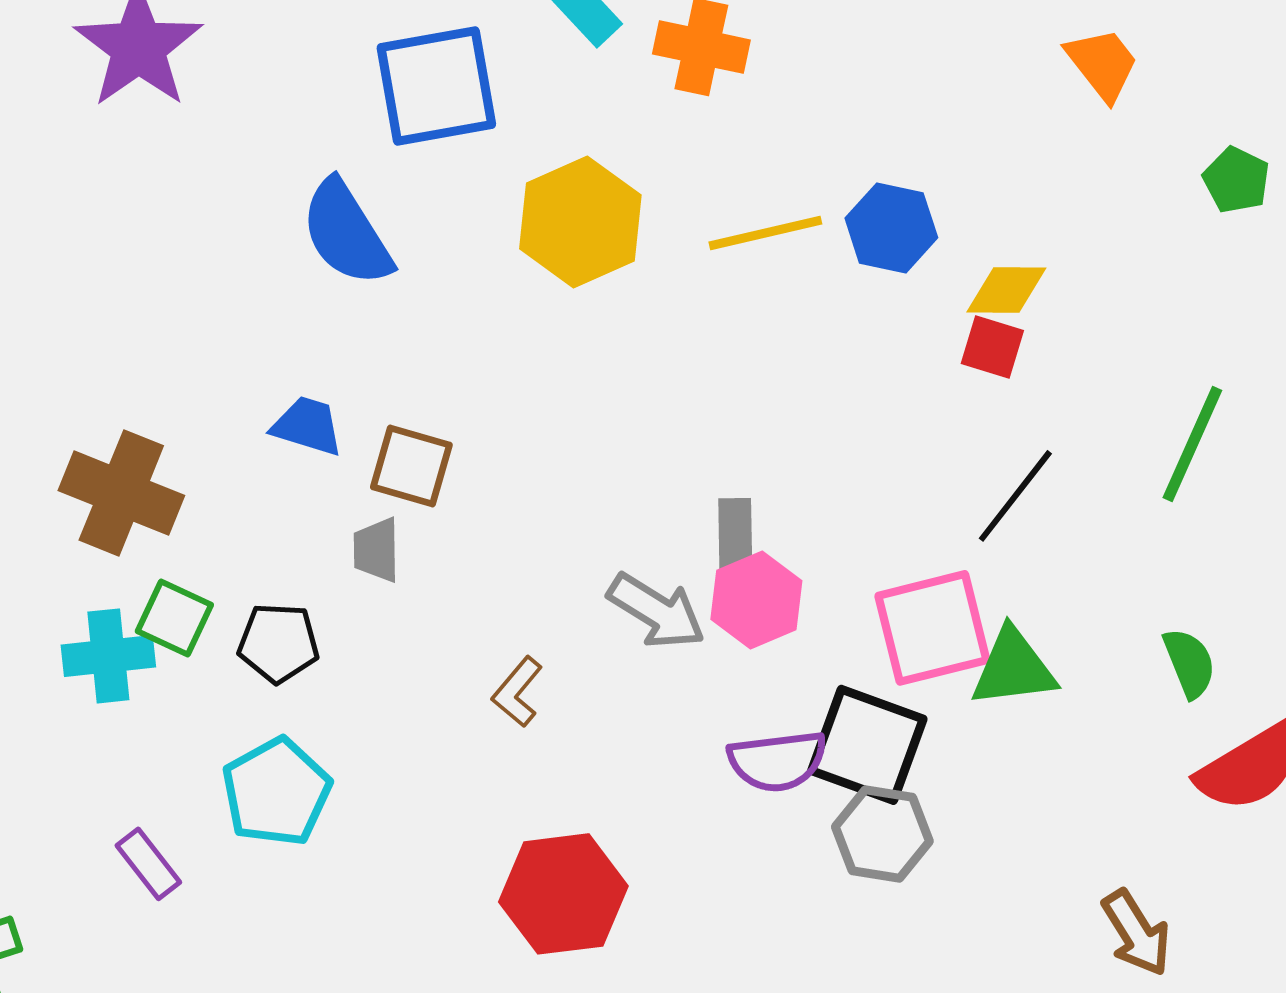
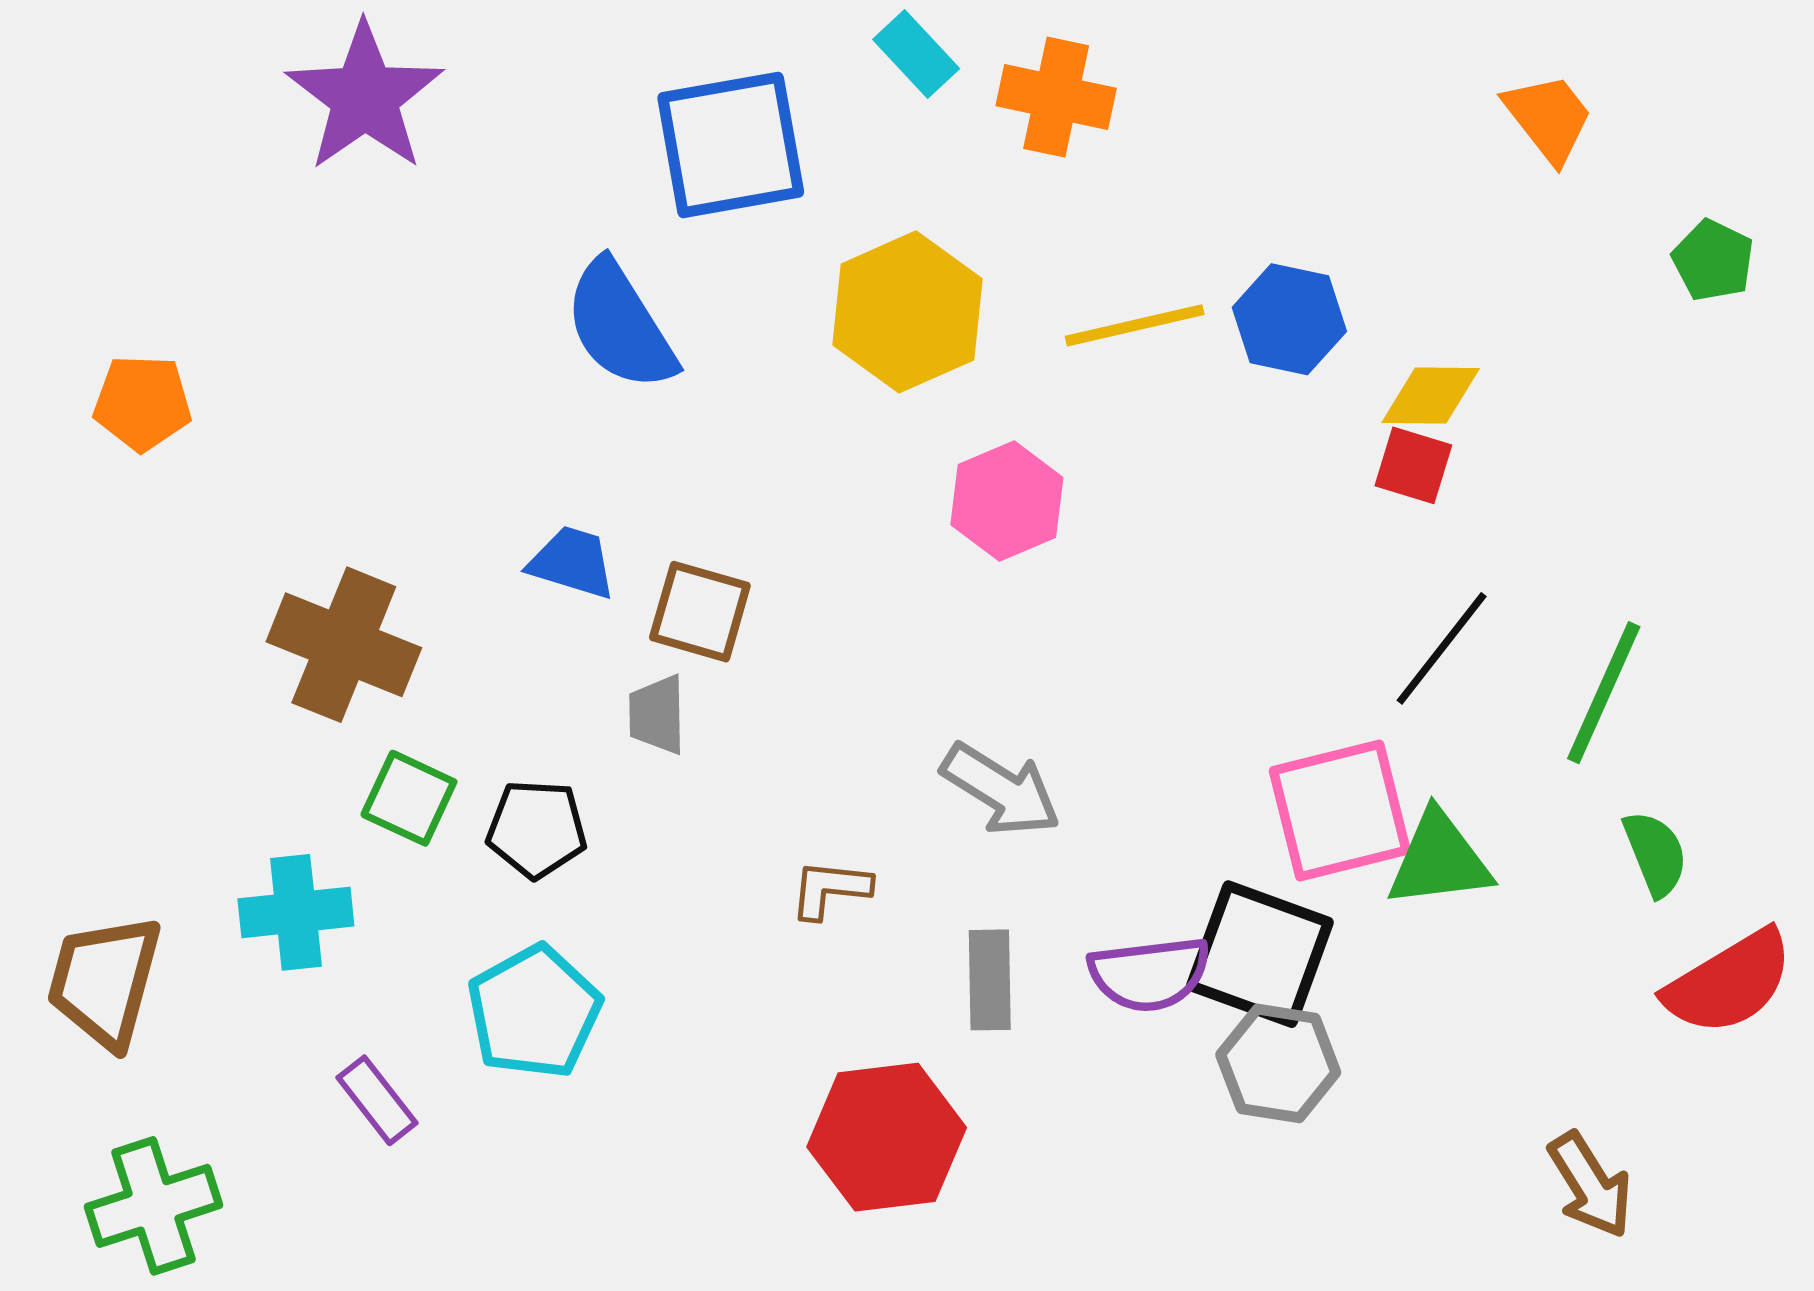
green line: (1192, 444) -> (1604, 693), moved
gray rectangle: (735, 539) -> (990, 980), moved
pink hexagon: (756, 600) -> (1007, 501), moved
cyan cross: (108, 656) -> (296, 912), moved
brown L-shape: (517, 692) -> (830, 889), turned 56

